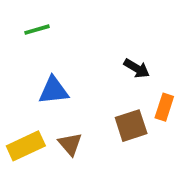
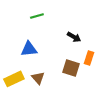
green line: (37, 30) -> (37, 16), moved
brown square: (131, 126) -> (71, 68), turned 36

